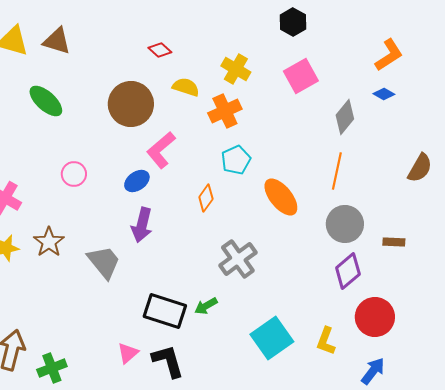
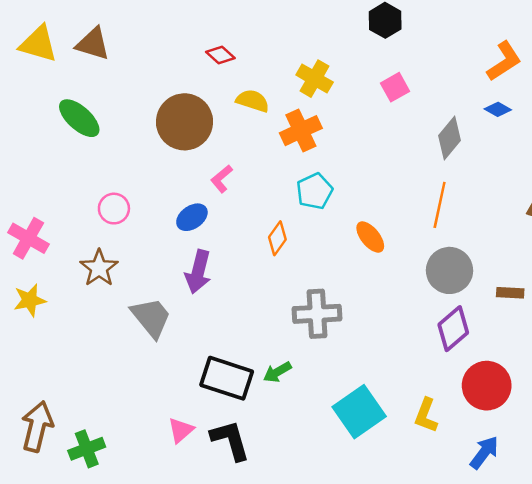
pink square: (301, 76) -> (395, 87), size x0.7
pink L-shape: (161, 150) -> (222, 179), size x0.6
orange ellipse: (281, 197) -> (370, 237), size x0.7
brown star: (49, 242) -> (99, 268), moved
gray cross: (238, 259) -> (317, 314), turned 33

